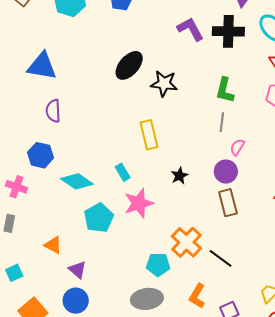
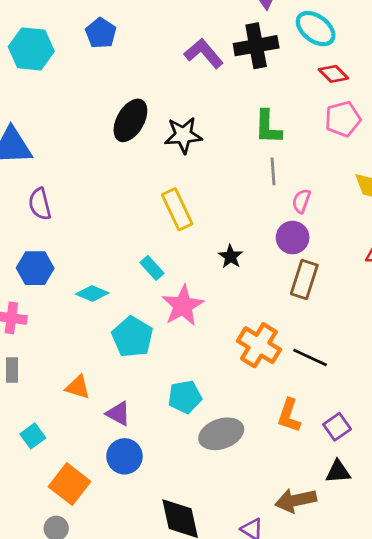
cyan diamond: (77, 181) -> (92, 293), size x0.7
brown rectangle: (228, 203) -> (304, 279), turned 44
cyan pentagon: (158, 265) -> (185, 397), moved

